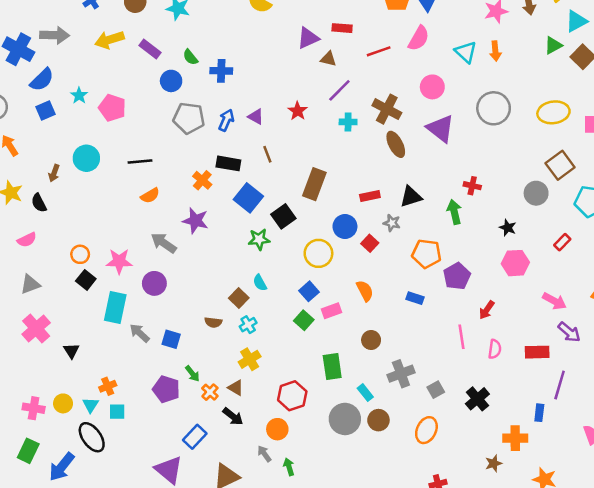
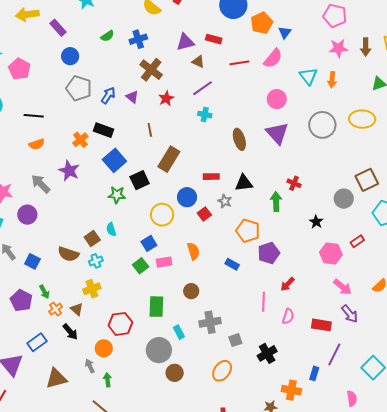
green semicircle: (190, 57) -> (107, 36), moved, turned -96
blue cross: (221, 71) -> (138, 39), moved, turned -30
brown cross: (387, 109) -> (151, 70), moved
yellow ellipse: (553, 112) -> (362, 119), moved
brown line: (267, 154) -> (150, 130), moved
pink hexagon: (515, 263) -> (331, 254), moved
brown semicircle: (213, 322) -> (68, 254), size x1.5
brown circle: (378, 420) -> (175, 373), moved

